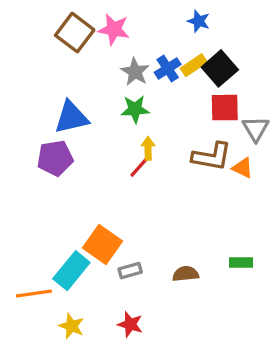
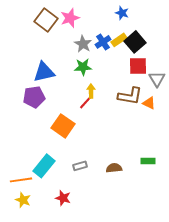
pink star: (114, 29) -> (70, 18), turned -30
orange square: (102, 245) -> (63, 126), moved
red star: (130, 324) -> (63, 198), moved
yellow star: (71, 326) -> (23, 200), moved

